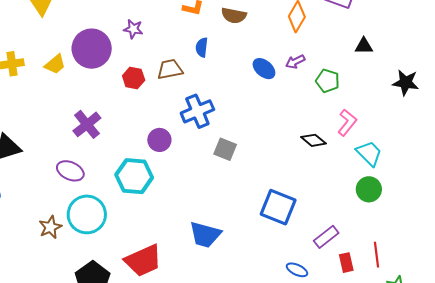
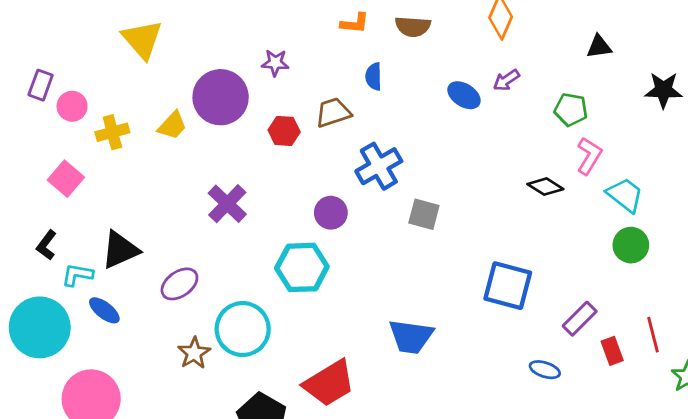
green pentagon: (328, 81) -> (571, 110), moved
purple ellipse: (70, 171) -> (179, 284), moved, turned -52

